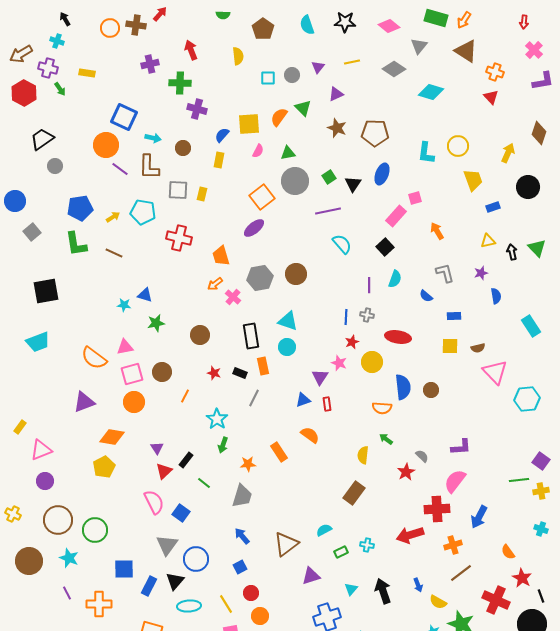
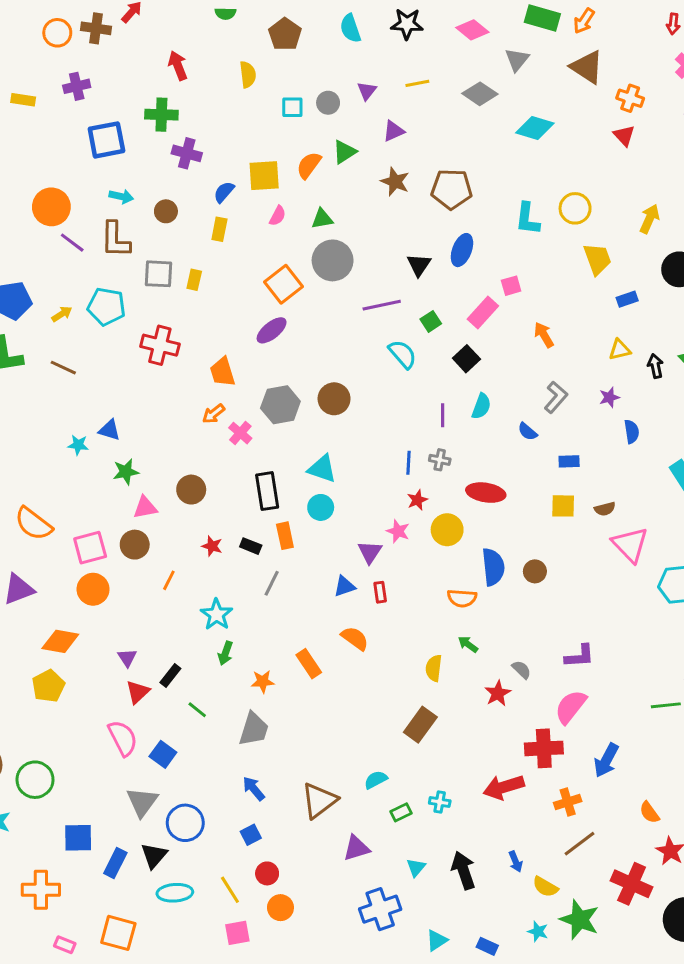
purple cross: (150, 64) -> (77, 86), moved
green triangle: (303, 108) -> (344, 152), turned 42
blue square: (124, 117) -> (106, 140), moved, turned -36
green square: (329, 177) -> (431, 321), moved
gray L-shape: (445, 273) -> (556, 397), turned 55
pink triangle: (125, 347) -> (145, 507), moved

